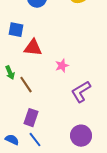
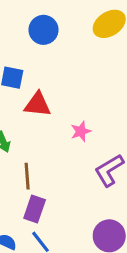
brown line: (26, 85) -> (27, 176), moved, turned 30

